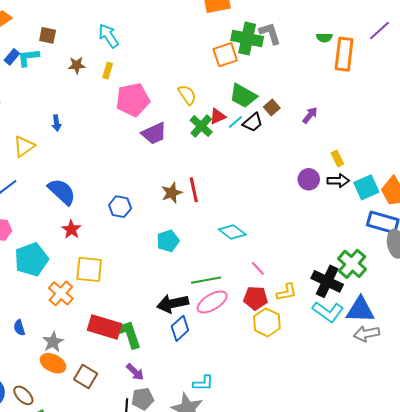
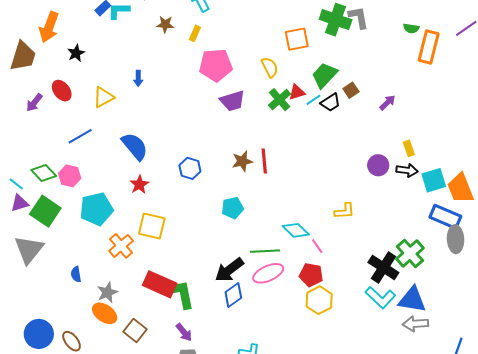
orange square: (225, 55) -> (297, 39), moved
green trapezoid: (243, 96) -> (324, 75), turned 96
cyan diamond: (232, 232) -> (296, 230), moved
yellow L-shape: (286, 292) -> (344, 211), moved
black arrow: (173, 304) -> (229, 270), turned -32

